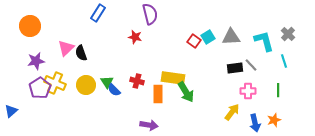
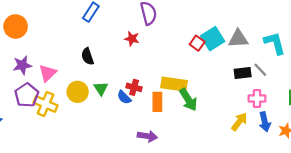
cyan square: (208, 37) -> (213, 39), size x1.5
pink triangle: (66, 48) -> (48, 73), moved
black semicircle: (81, 53) -> (88, 56), moved
yellow cross: (55, 83) -> (45, 104), moved
blue semicircle: (114, 90) -> (124, 97), moved
blue arrow: (255, 123) -> (265, 122), moved

